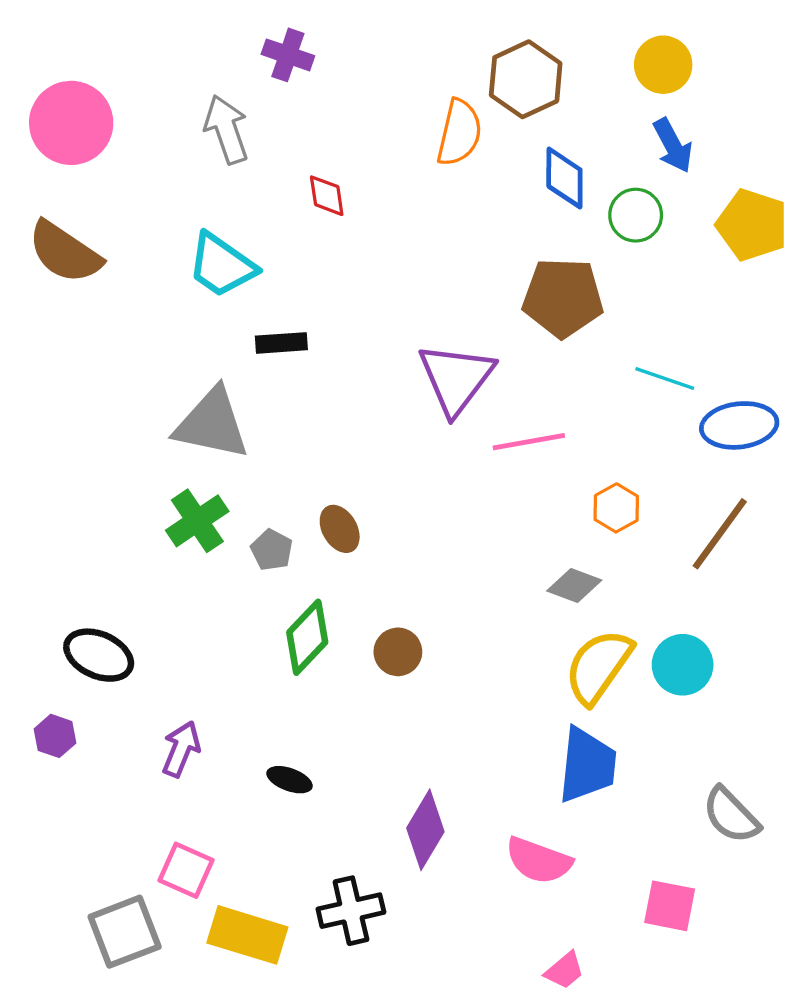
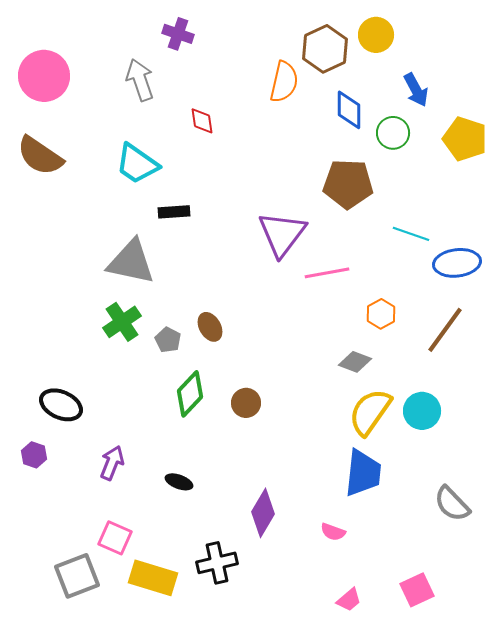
yellow circle: (663, 65) -> (376, 35), moved
pink semicircle: (539, 861) -> (333, 532), size x0.6
pink square: (670, 906) -> (417, 590), moved, turned -36

